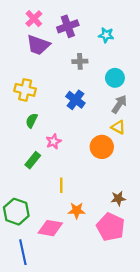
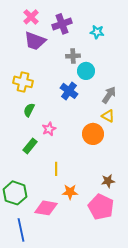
cyan circle: (115, 78) -> (86, 71), moved

